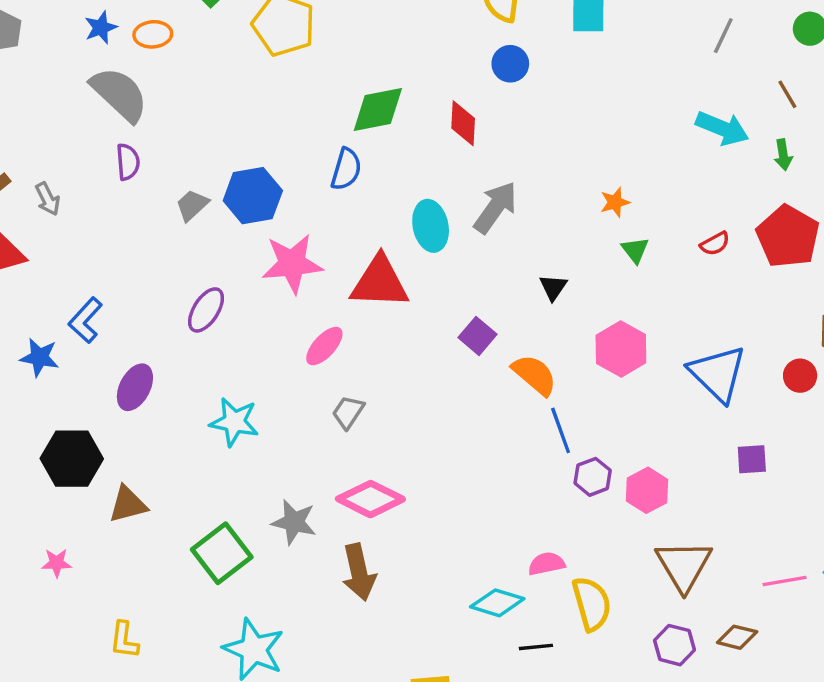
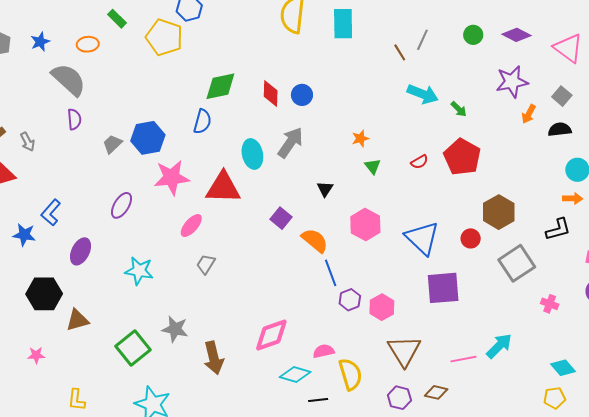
blue star: (101, 28) -> (40, 42), moved
blue circle: (510, 64) -> (302, 95), moved
brown line: (787, 94) -> (400, 52), moved
green arrow: (783, 155) -> (459, 109), turned -36
purple square: (752, 459) -> (443, 288), size x1.8
pink diamond: (370, 499) -> (271, 335), moved, turned -45

